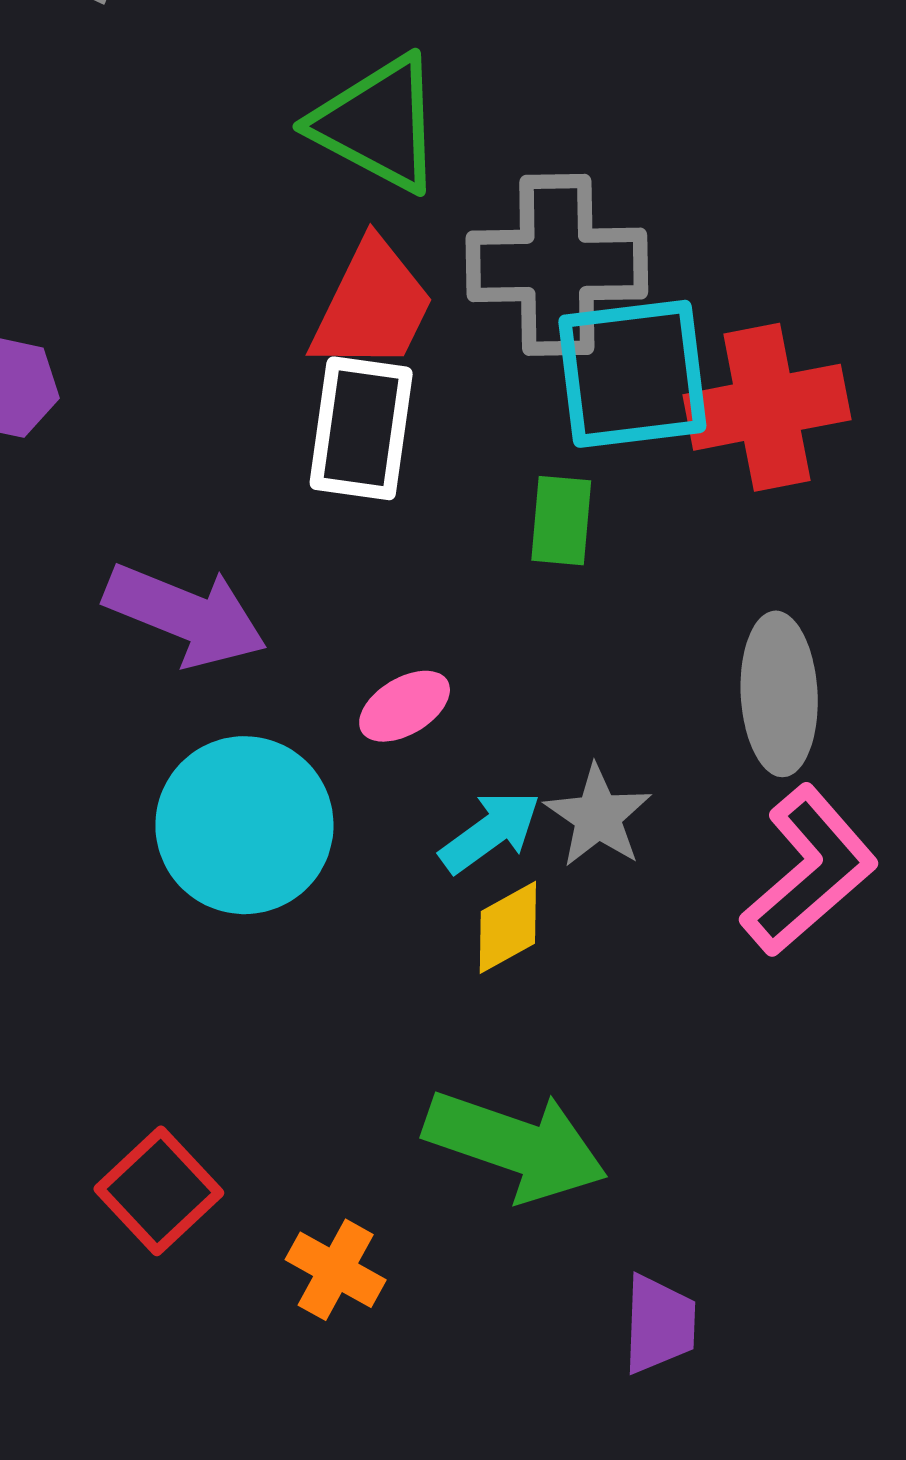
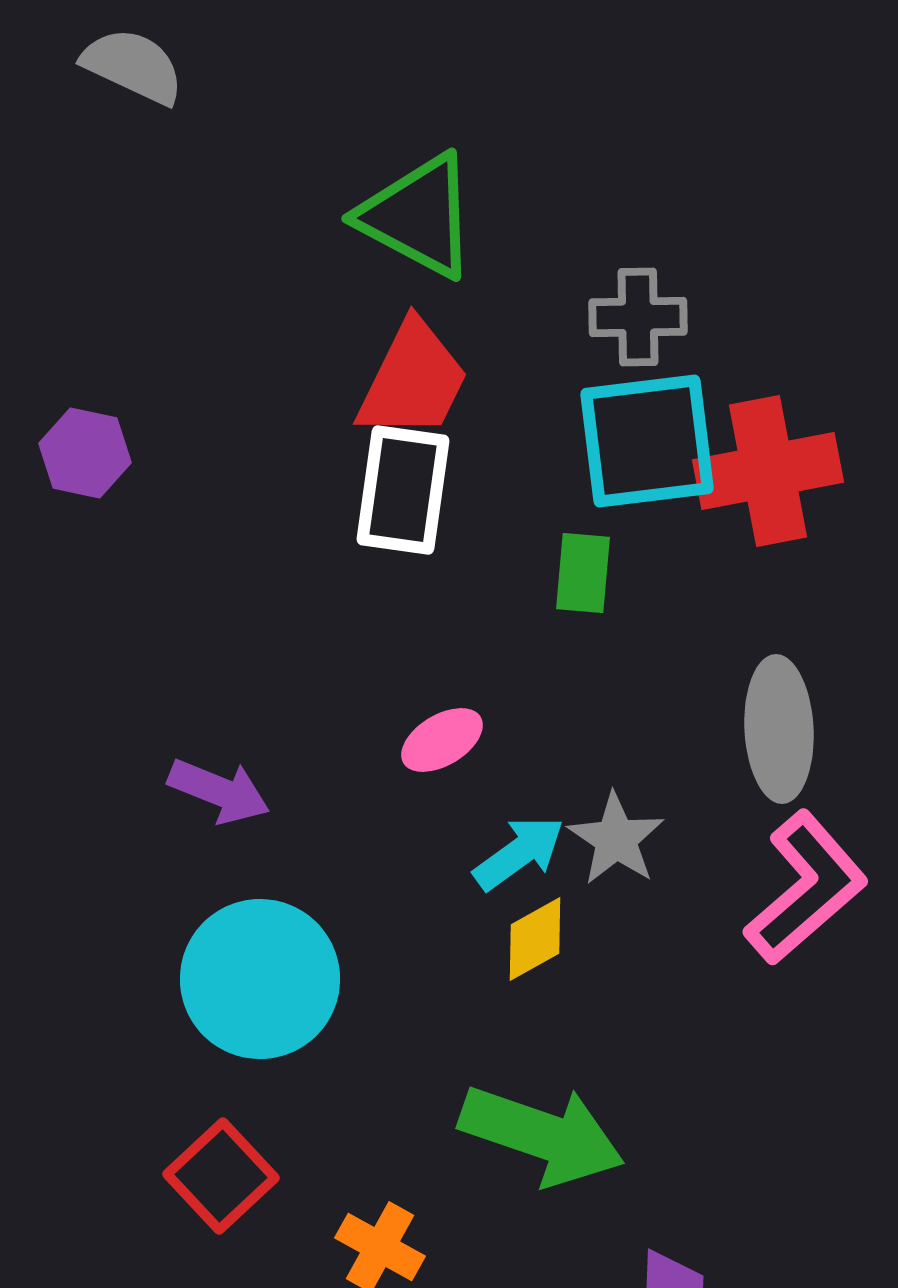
gray cross: (557, 265) -> (638, 317), moved, size x0.6
purple arrow: (186, 615) -> (219, 791), moved, size x0.7
cyan circle: (244, 825) -> (260, 979), moved

